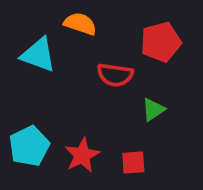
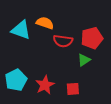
orange semicircle: (80, 24) -> (45, 23), moved
red pentagon: (161, 42) -> (92, 38), moved

